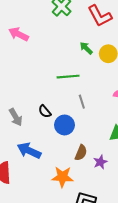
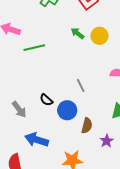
green line: (68, 77) -> (34, 48), moved
brown semicircle: (81, 153) -> (87, 126), moved

